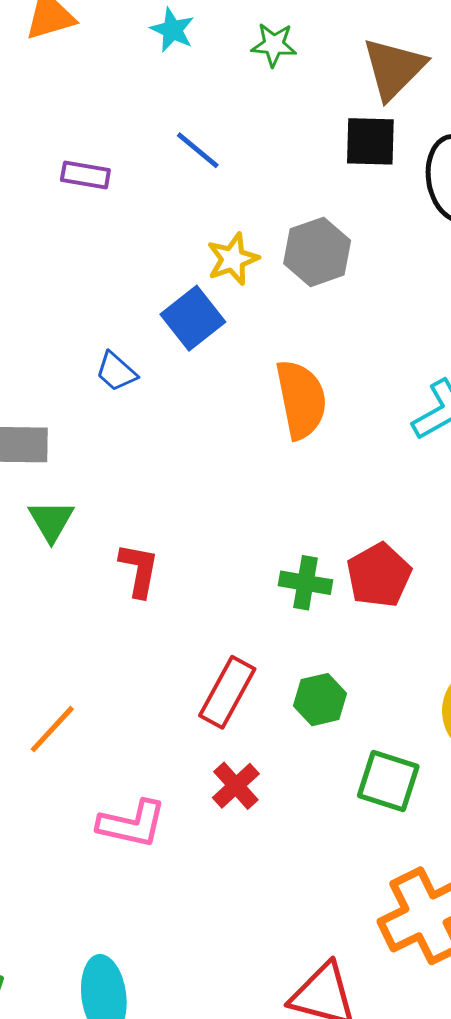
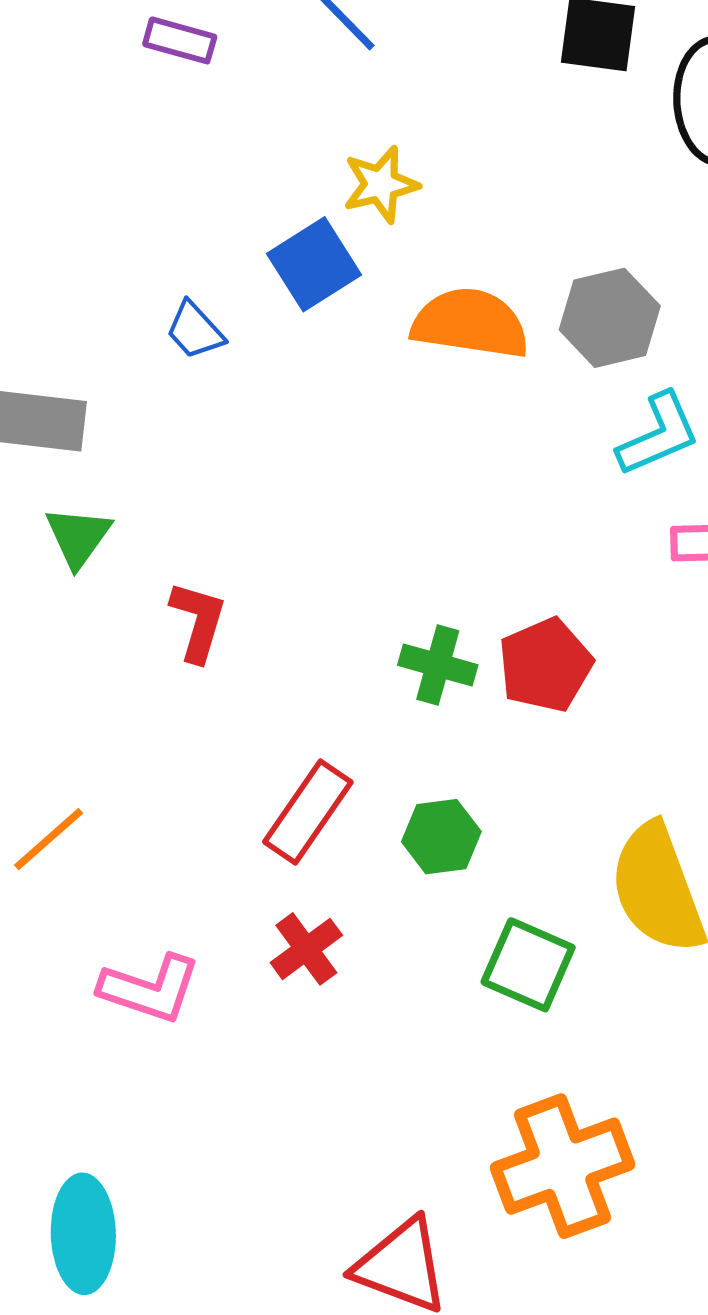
gray hexagon: (317, 252) -> (610, 318), moved
orange semicircle: (301, 399) -> (470, 323), moved, turned -76

